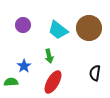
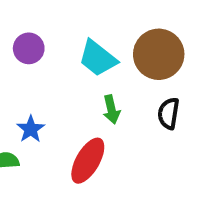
green arrow: (49, 56) -> (111, 109), moved
black semicircle: (95, 73) -> (169, 113), moved

